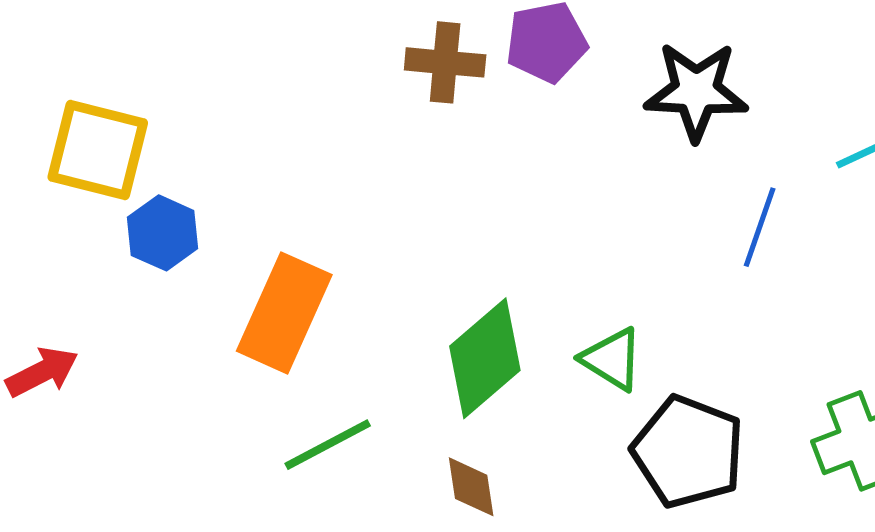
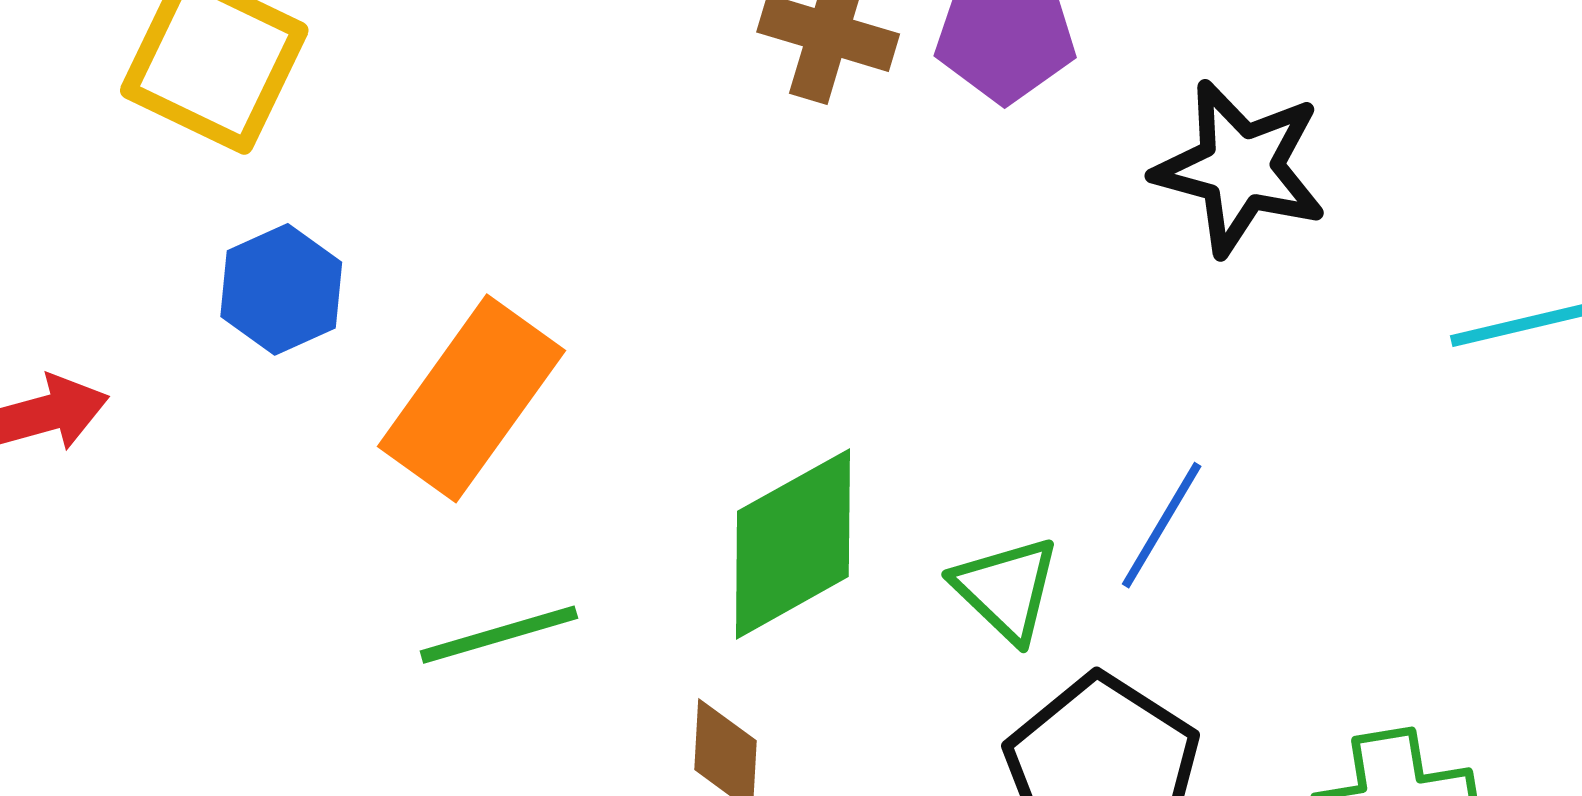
blue line: (760, 227) -> (1162, 525), moved
blue hexagon: (163, 233) -> (281, 289), moved

